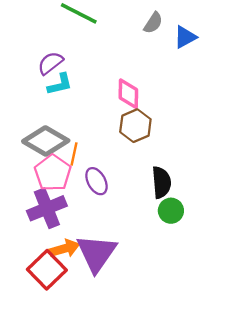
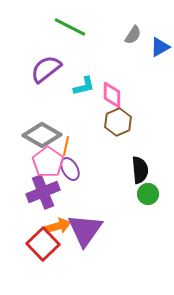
purple semicircle: (50, 63) -> (46, 69), size x1.4
cyan L-shape: (60, 84) -> (84, 86), moved
purple ellipse: (96, 181) -> (70, 169), moved

